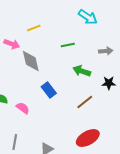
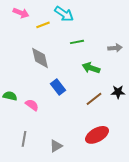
cyan arrow: (88, 17) -> (64, 14), moved
pink arrow: (12, 44) -> (21, 13), moved
black star: (109, 83) -> (118, 92), moved

